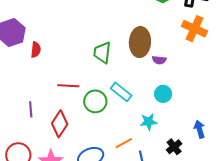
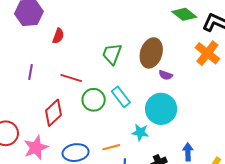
red semicircle: (36, 50) -> (58, 36), moved
cyan circle: (163, 94) -> (161, 109), size x1.8
purple line: (31, 109) -> (30, 72), moved

